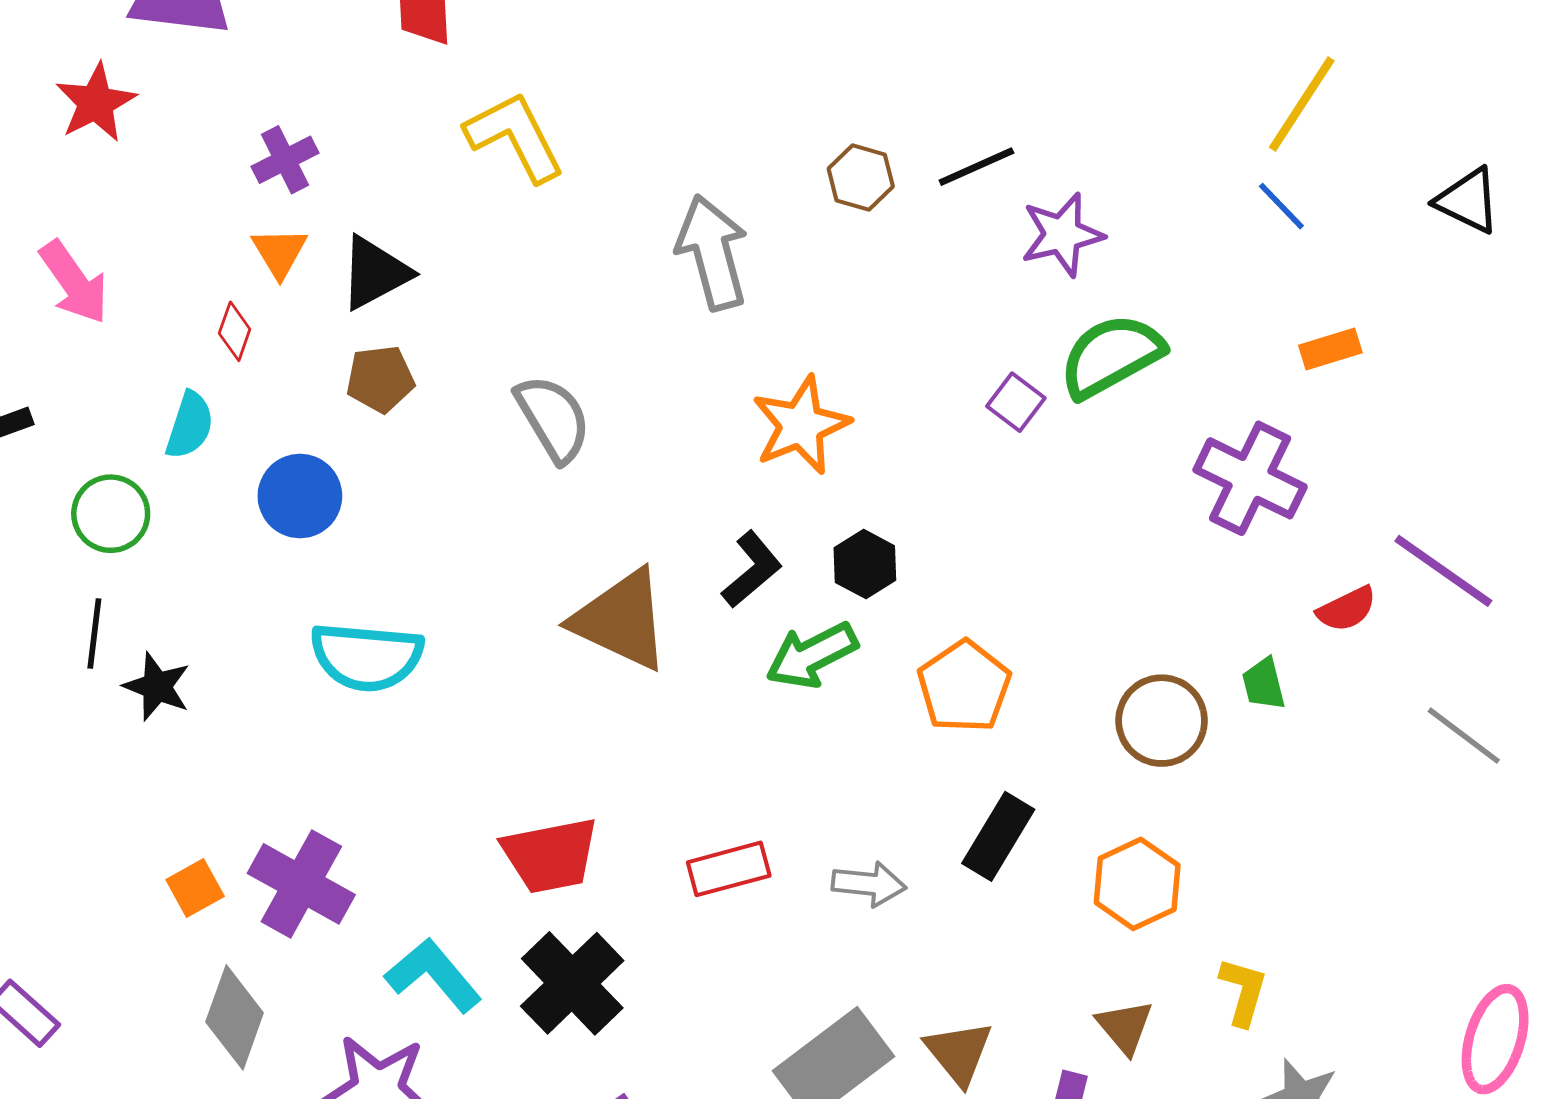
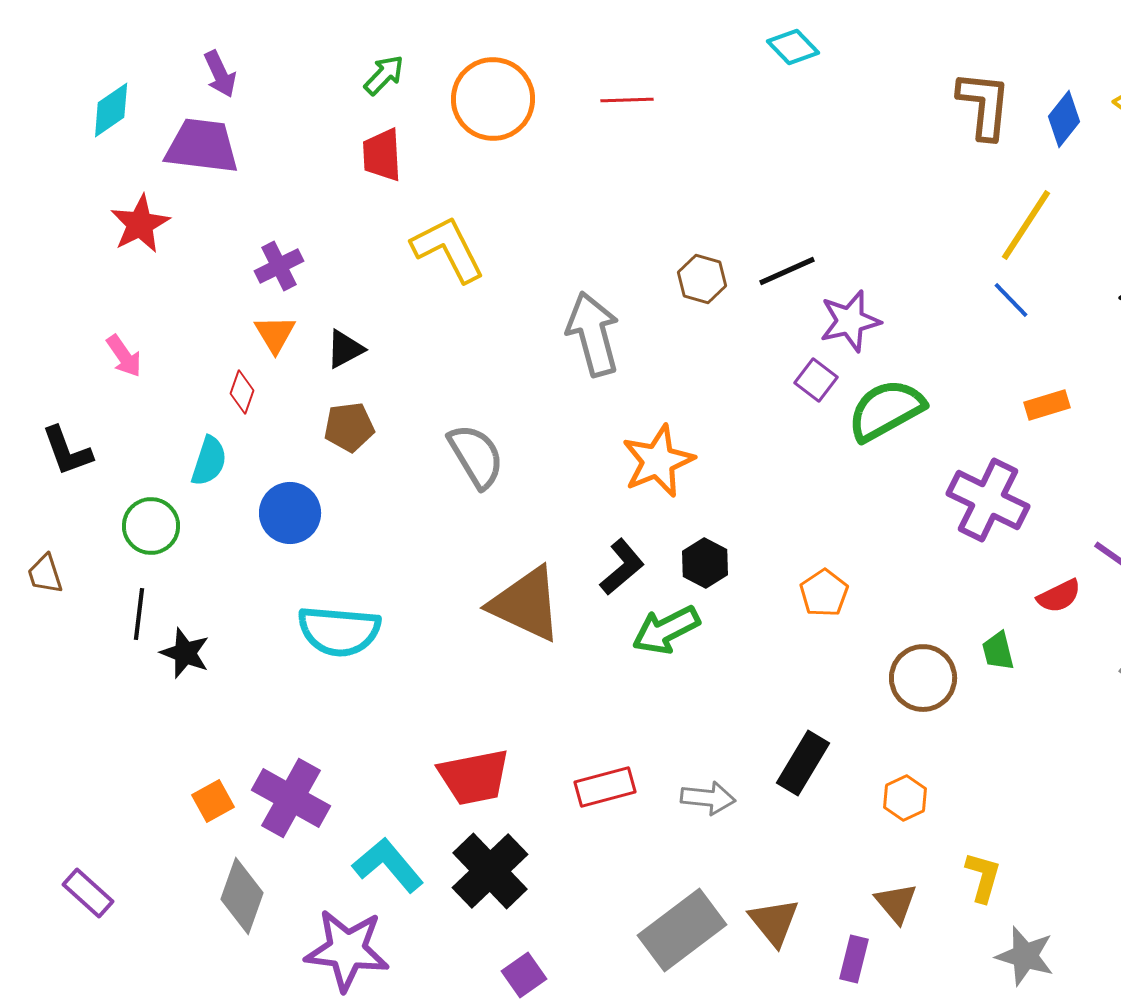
black triangle: (375, 273) -> (345, 349), size x0.7
pink arrow: (74, 282) -> (124, 356), size x0.7
purple square: (1016, 402) -> (816, 380), moved
orange pentagon: (964, 687) -> (824, 593), moved, size x0.7
orange hexagon: (1137, 884) -> (905, 798), size x0.7

